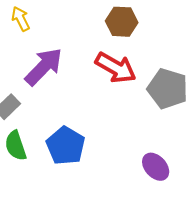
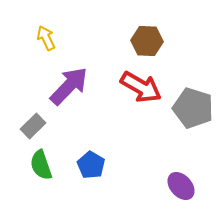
blue pentagon: (66, 146) -> (91, 165), size x0.7

